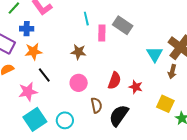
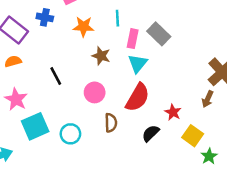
orange star: (33, 51) -> (83, 27), moved
cyan triangle: (155, 54) -> (138, 64), moved
red semicircle: (115, 81) -> (138, 97), size x1.4
red star: (136, 87) -> (173, 112), moved
pink star: (28, 92) -> (16, 99), moved, turned 30
black semicircle: (119, 115) -> (151, 133), moved, size x0.7

